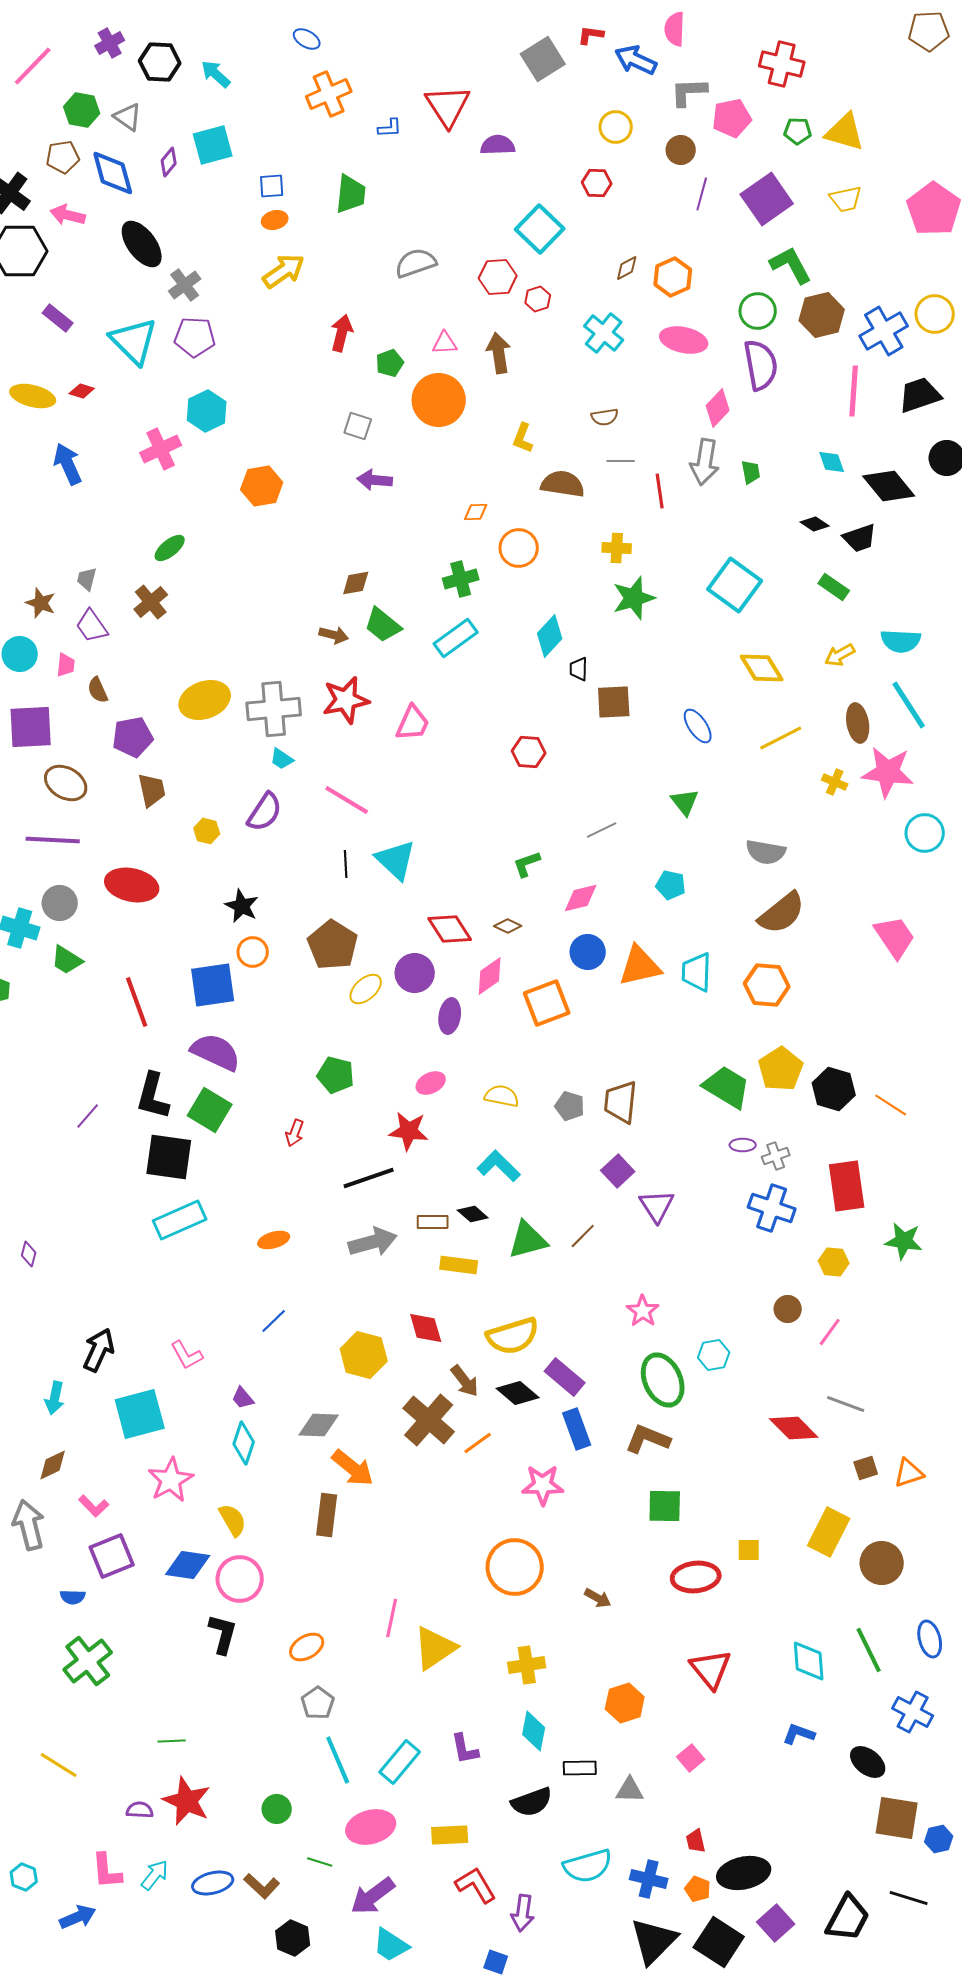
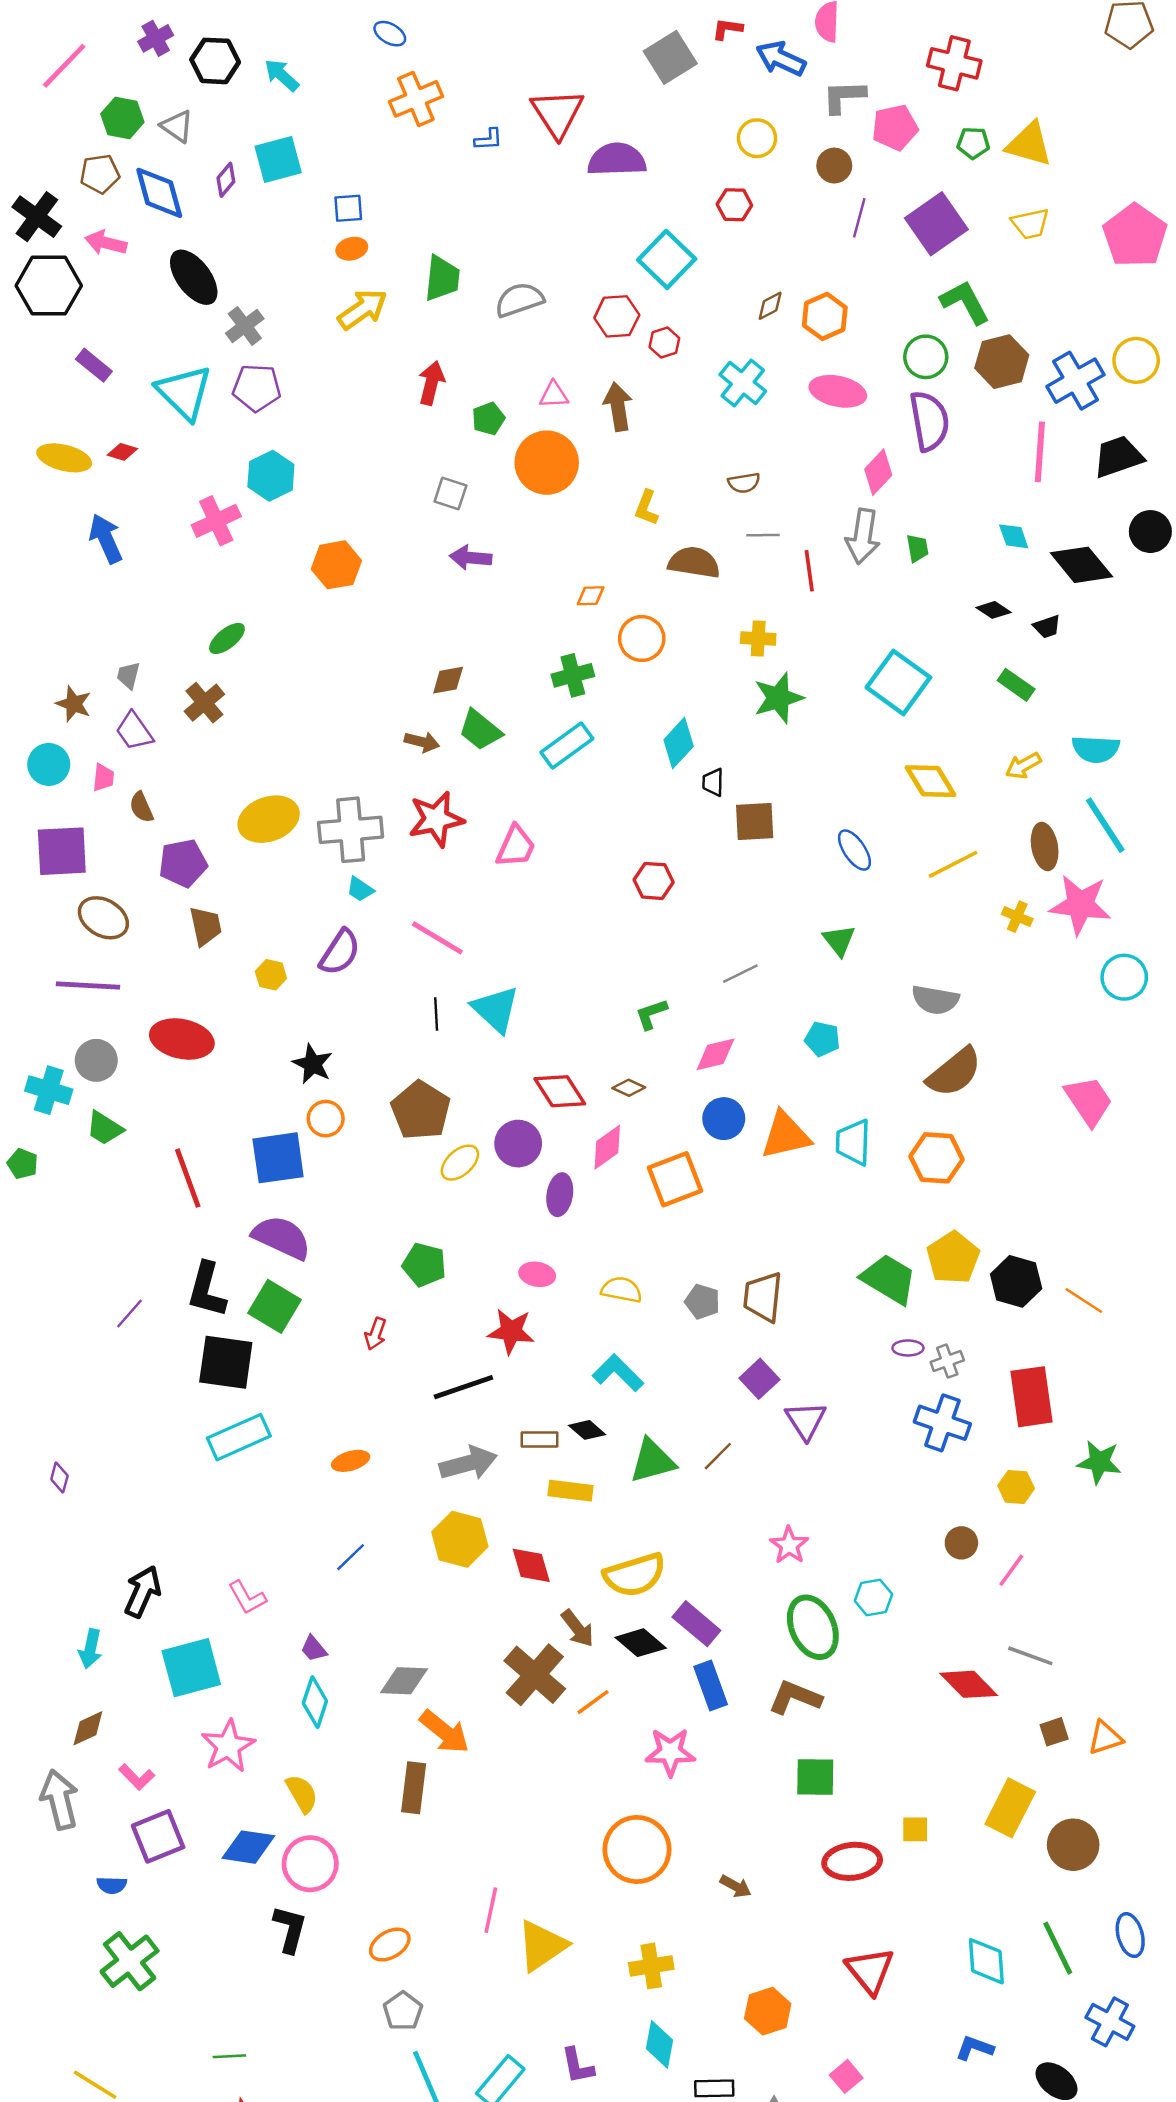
purple semicircle: (498, 145) -> (617, 160), size x1.4
green trapezoid: (351, 194) -> (442, 278), moved
black trapezoid: (860, 538) -> (1047, 627), size x0.7
pink ellipse: (431, 1083) -> (537, 1274), turned 36
yellow hexagon: (364, 1355) -> (460, 1539), moved

